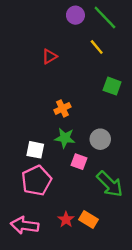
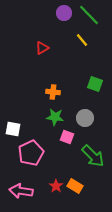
green square: (112, 86) -> (95, 84), moved
orange cross: (62, 108) -> (53, 92), turned 32
white square: (35, 150) -> (13, 129), moved

